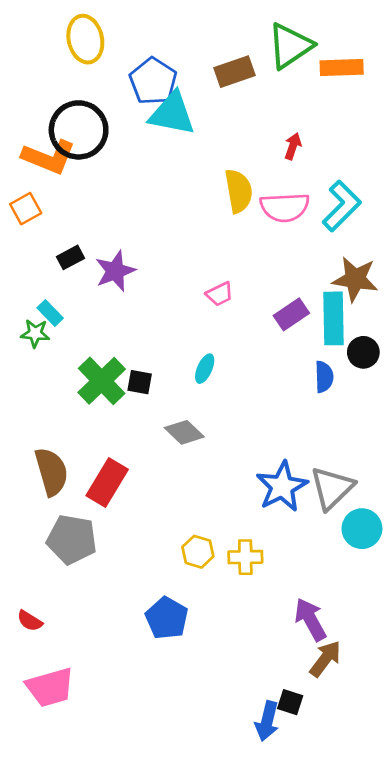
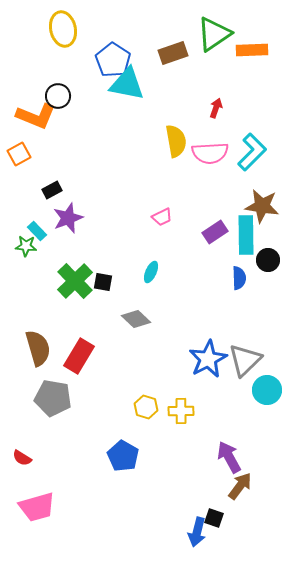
black circle: (79, 130) -> (58, 96), size x0.6
purple star: (115, 271) -> (68, 218), moved

